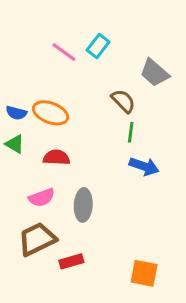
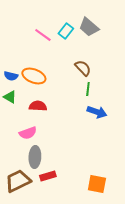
gray trapezoid: (155, 73) -> (89, 27), moved
gray ellipse: (83, 205) -> (35, 157), moved
brown trapezoid: (37, 239) -> (18, 181), moved

